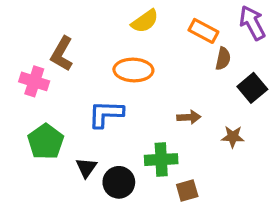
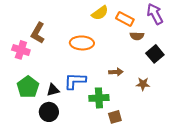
yellow semicircle: (145, 21) -> (100, 13), moved
brown semicircle: (223, 59) -> (137, 36), turned 80
blue L-shape: (106, 114) -> (75, 81), moved
black triangle: (86, 168) -> (53, 90), moved, turned 40
black circle: (119, 182) -> (49, 112), moved

